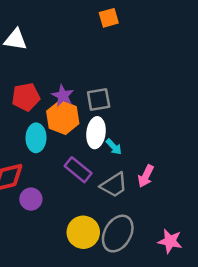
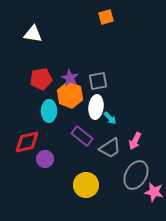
gray ellipse: (118, 234) -> (136, 175), moved

